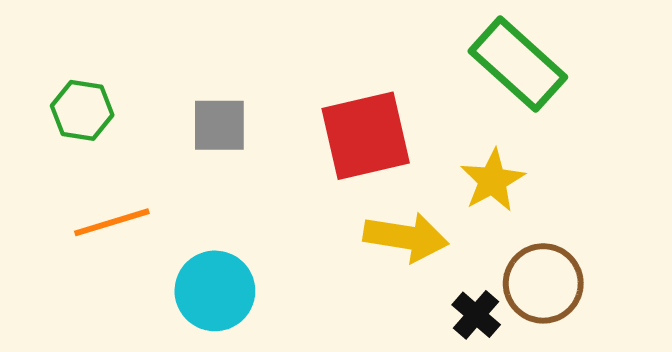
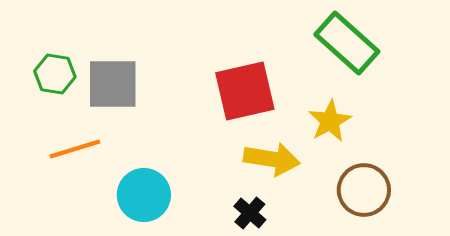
gray square: (219, 125) -> (113, 84), moved, size x1.4
black cross: (476, 315) -> (250, 213), moved

